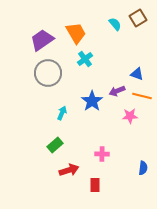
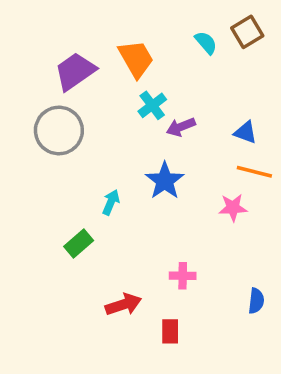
gray circle: (48, 73) -> (59, 131), moved
purple arrow: (117, 91) -> (181, 127), moved
green rectangle: (55, 145) -> (79, 243), moved

